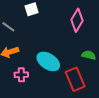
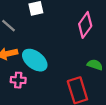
cyan ellipse: (48, 61) -> (35, 60), moved

